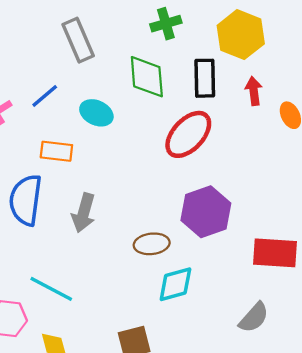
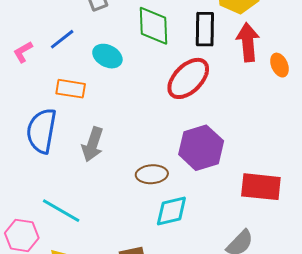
red arrow: (254, 91) -> (248, 42), size x1.5

